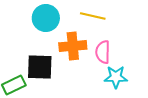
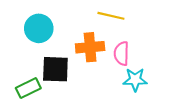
cyan circle: (46, 18) -> (39, 28), moved

